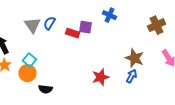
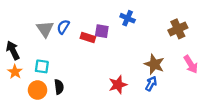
cyan square: (30, 60) -> (42, 66), turned -32
orange circle: (28, 73) -> (38, 90), moved
black semicircle: (46, 89) -> (59, 87), moved, turned -104

